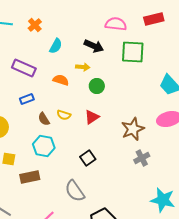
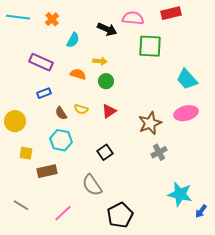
black arrow: (94, 46) -> (107, 29), moved
green circle: (97, 86) -> (106, 81), moved

